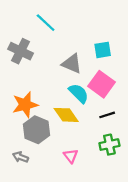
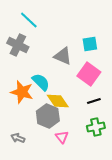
cyan line: (46, 23) -> (29, 20), moved
cyan semicircle: (79, 93) -> (41, 82), moved
orange star: (25, 105) -> (22, 92), turned 30
gray hexagon: (36, 130) -> (48, 116), moved

